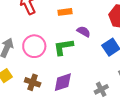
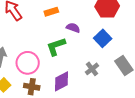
pink circle: (34, 46) -> (28, 63), moved
gray cross: (101, 89) -> (92, 69), moved

